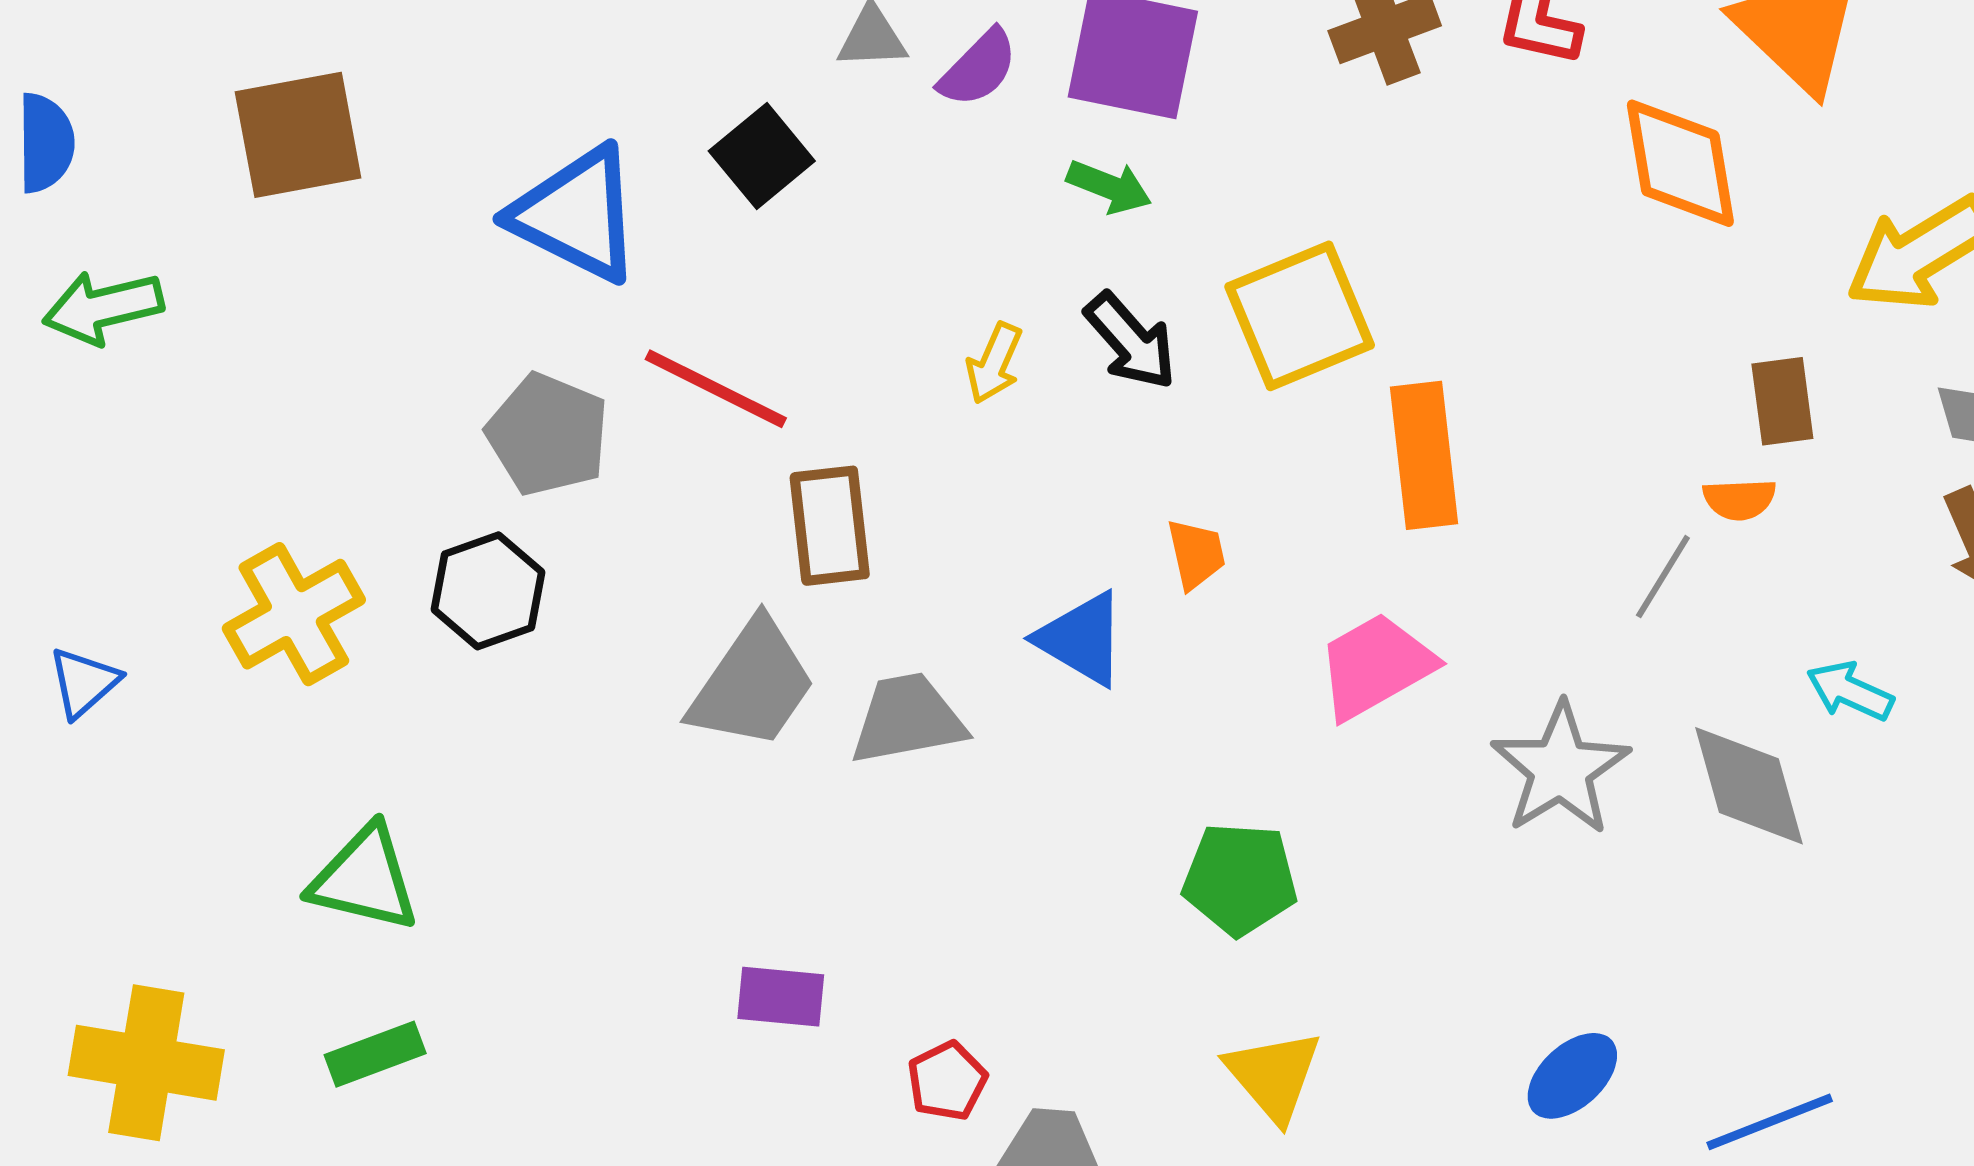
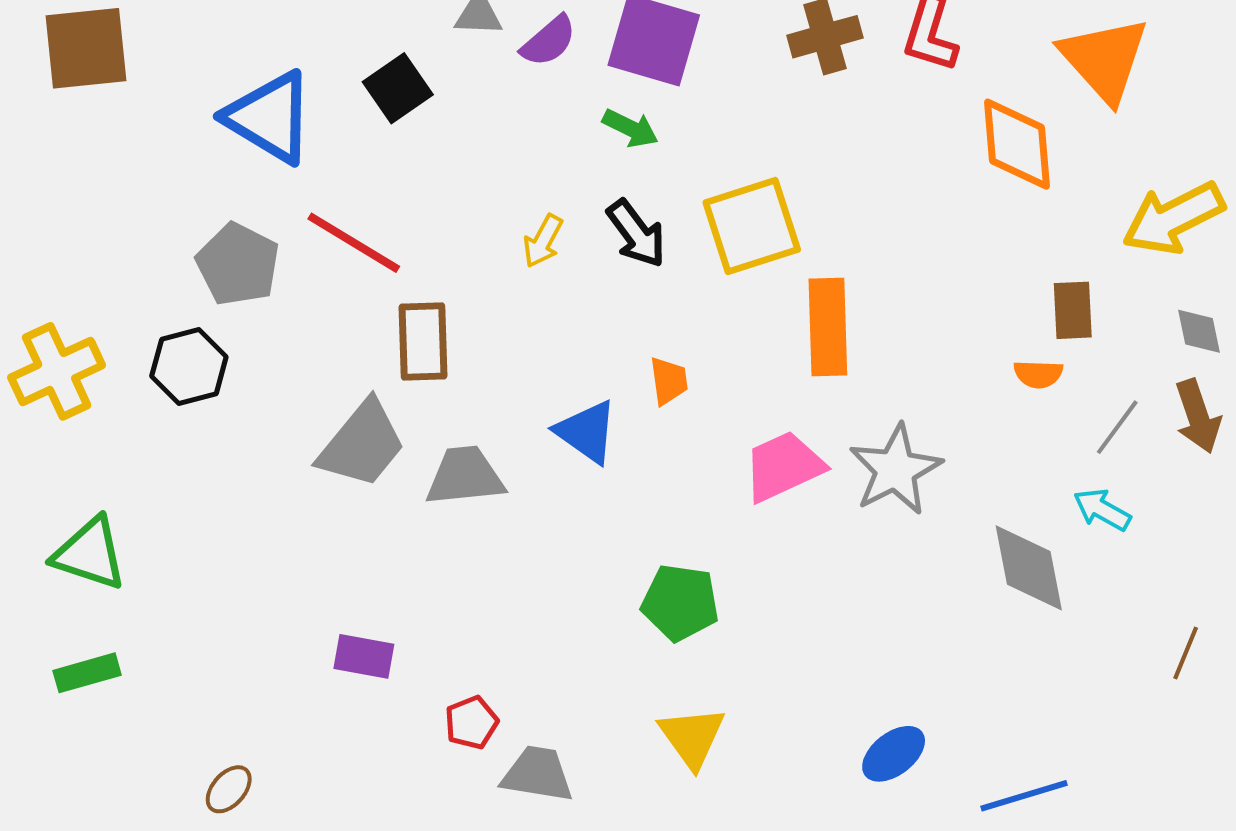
gray line: (1663, 577) -> (1117, 427), moved
gray star: (1560, 769) -> (895, 470), moved

